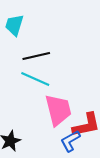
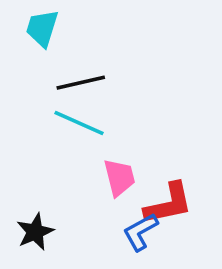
pink trapezoid: (58, 110) -> (119, 177), size x0.7

